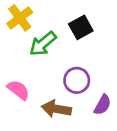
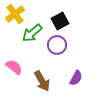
purple circle: (77, 80) -> (57, 45), moved
brown arrow: (56, 109) -> (42, 81), turned -130

